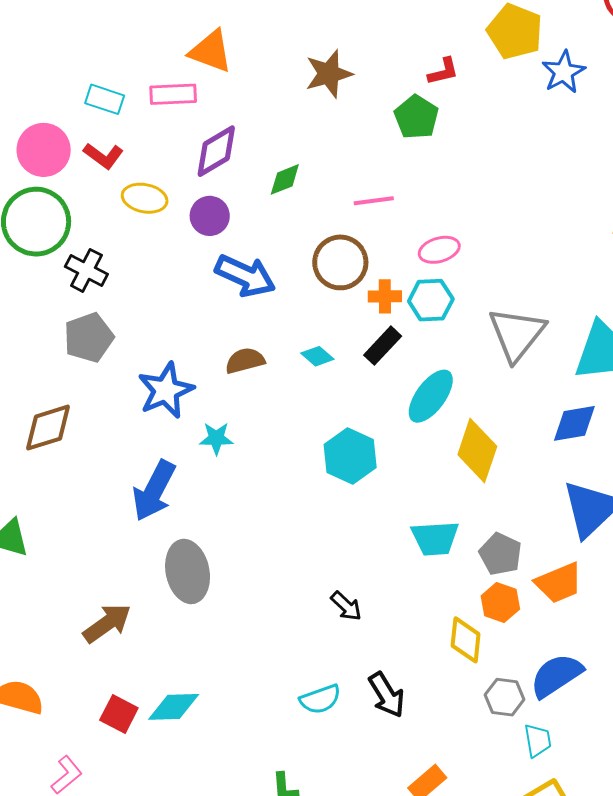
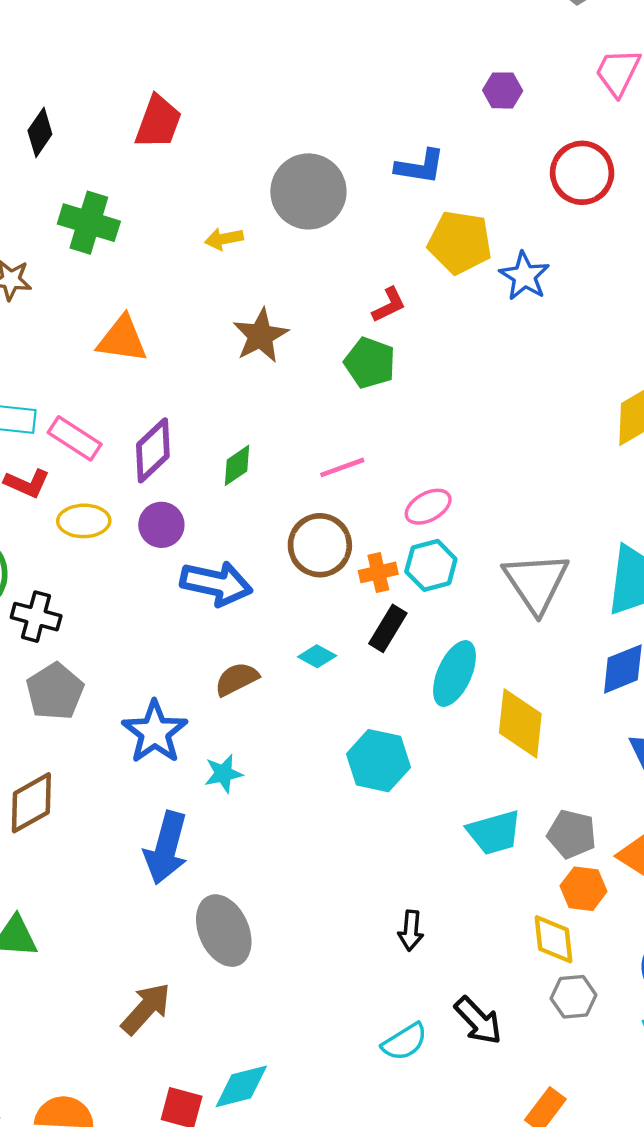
pink rectangle: (173, 94) -> (75, 438), moved, turned 48
black arrow: (346, 606) -> (411, 931), turned 64
gray hexagon: (505, 697) -> (574, 997), moved

